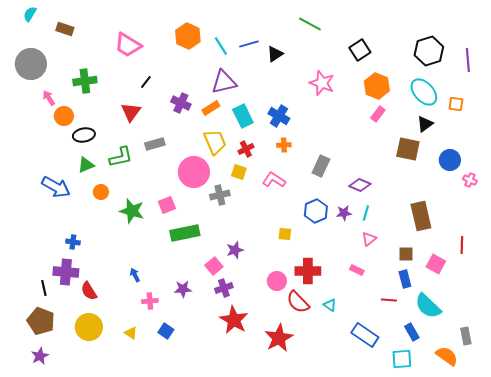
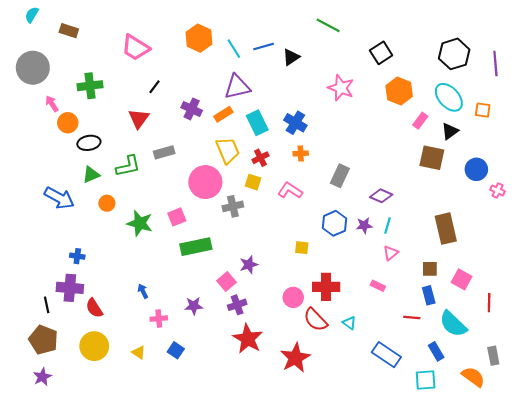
pink rectangle: (378, 114) -> (420, 121), moved
red line: (462, 245) -> (489, 303), moved

